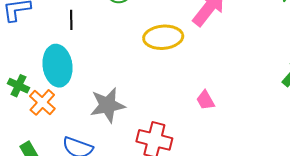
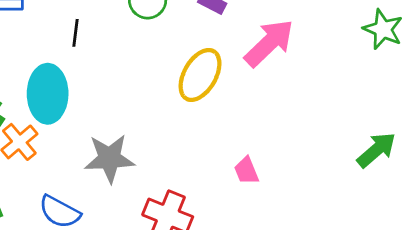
yellow ellipse: (163, 37) -> (200, 75), turned -63

